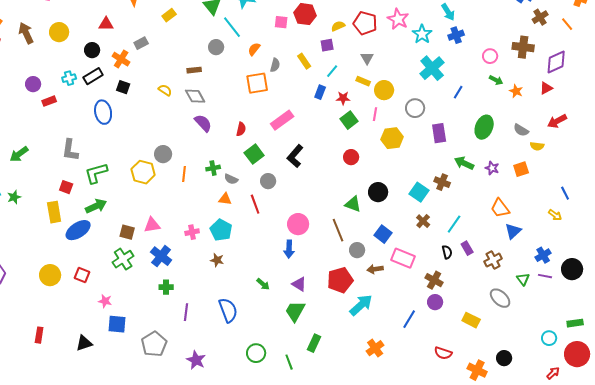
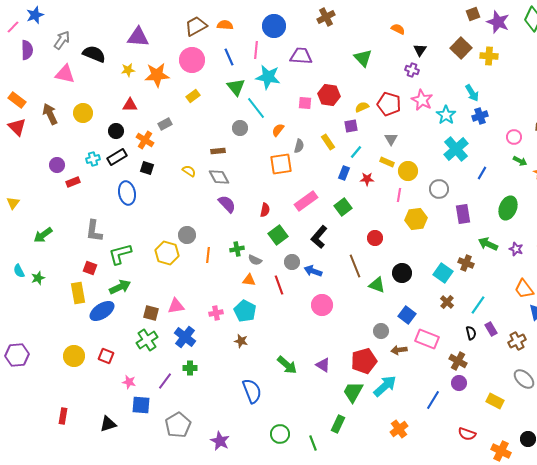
green square: (349, 120) -> (343, 207), moved
brown line: (338, 230) -> (355, 266), moved
blue arrow: (289, 249) -> (313, 271), moved, turned 108
green arrow: (263, 284) -> (287, 365), size x1.5
green trapezoid: (295, 311) -> (353, 392), moved
purple line: (186, 312) -> (165, 381), moved, turned 30

